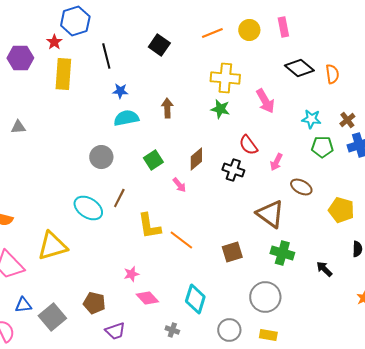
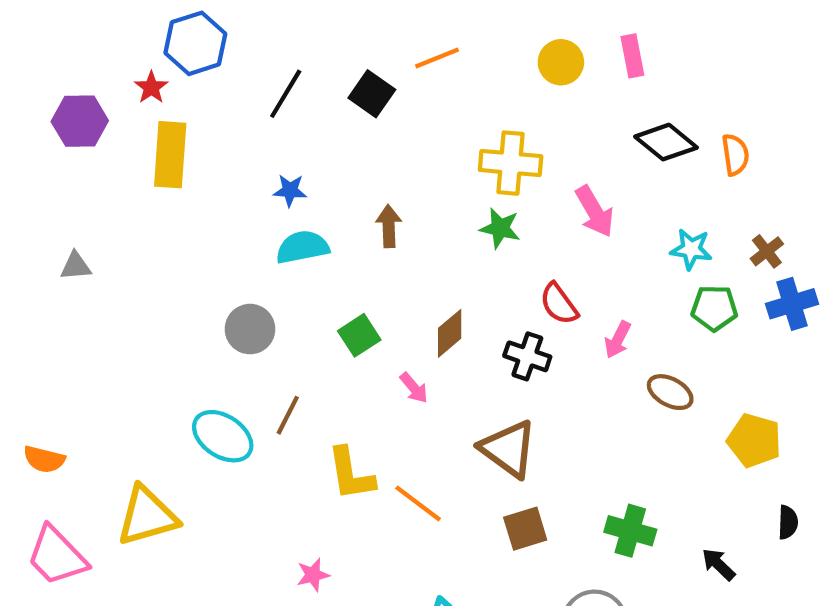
orange line: (212, 33) -> (437, 58), moved
black line: (106, 56) -> (286, 94), moved, turned 45
brown triangle: (270, 214) -> (508, 449), moved

